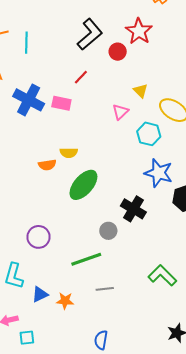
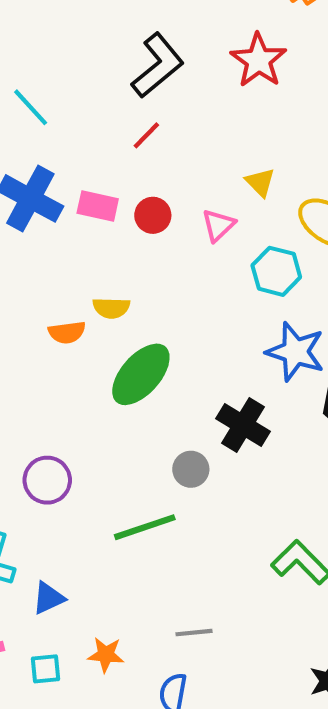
cyan line: (26, 43) -> (31, 107), moved, turned -45
red circle: (118, 52) -> (153, 215), moved
red line: (81, 77) -> (146, 135), moved
gray line: (105, 289) -> (194, 633), moved
orange star: (65, 301) -> (106, 655), moved
cyan square: (27, 338) -> (46, 669), moved

